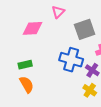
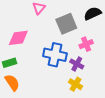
pink diamond: (32, 28) -> (18, 38), moved

